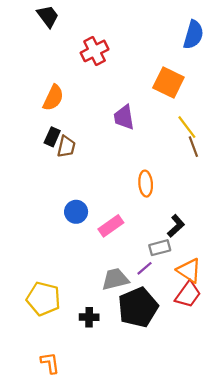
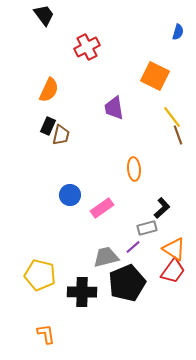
blue semicircle: (193, 35) -> (178, 32), size x0.6
black cross: (89, 317) -> (82, 292), size x1.6

